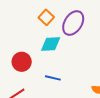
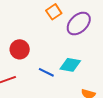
cyan diamond: (51, 44) -> (70, 65), moved

